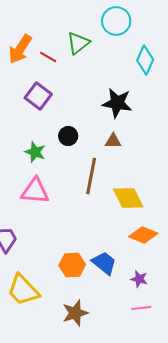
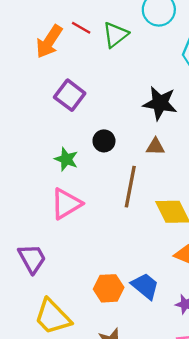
red line: (48, 57) -> (81, 28), moved
pink triangle: (35, 191) -> (66, 204), turned -36

